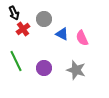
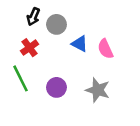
black arrow: (14, 13) -> (33, 17), moved, turned 48
red cross: (23, 29) -> (29, 48), moved

